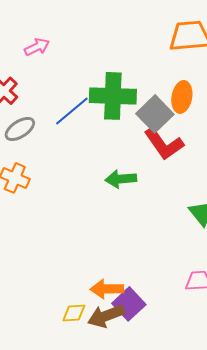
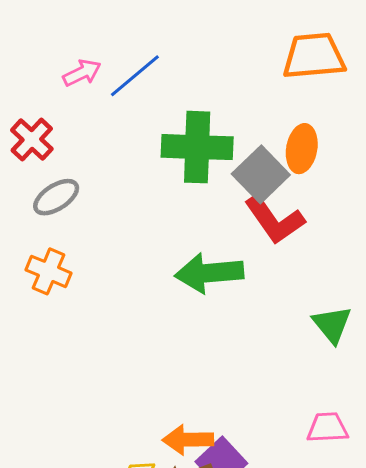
blue line: (72, 111) -> (135, 76), moved
green arrow: (121, 179) -> (209, 273), size x1.4

